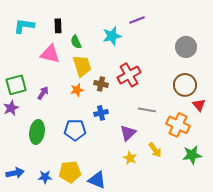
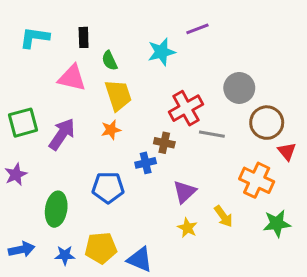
gray circle: (186, 47) -> (239, 88), moved
brown cross: (101, 84) -> (164, 143), moved
purple arrow: (43, 93) -> (62, 134), size x1.6
purple star: (11, 108) -> (16, 174), moved
gray line: (147, 110) -> (212, 134), moved
green ellipse: (37, 132) -> (56, 209), moved

